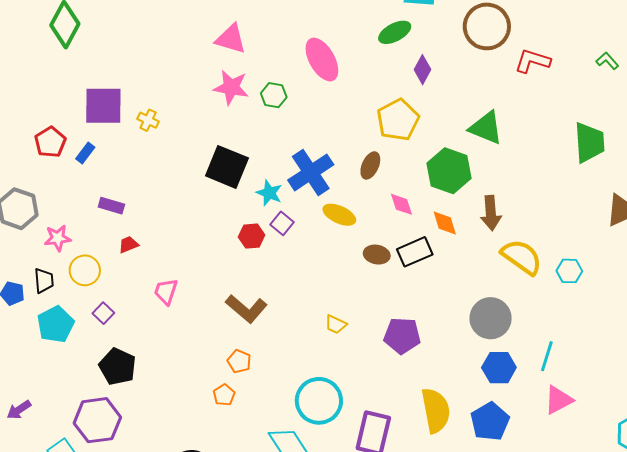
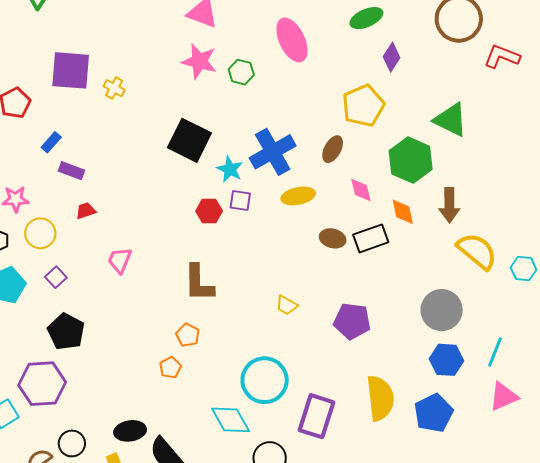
blue rectangle: (85, 153) -> (51, 142), moved
yellow ellipse: (339, 215) -> (298, 196), turned -40
purple square: (282, 223) -> (240, 201), turned -35
brown L-shape: (246, 309) -> (199, 283), turned 45

